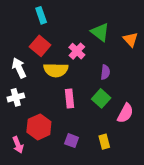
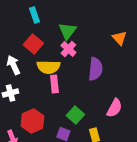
green triangle: (100, 32) -> (67, 31), moved, turned 30
purple semicircle: (105, 72) -> (95, 69), size x1.6
pink rectangle: (69, 98) -> (54, 84), moved
green square: (101, 98) -> (75, 115), moved

